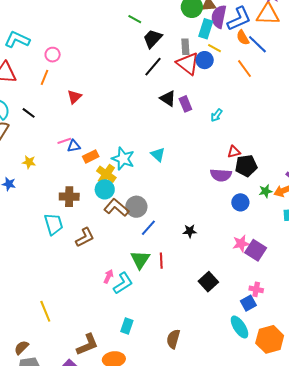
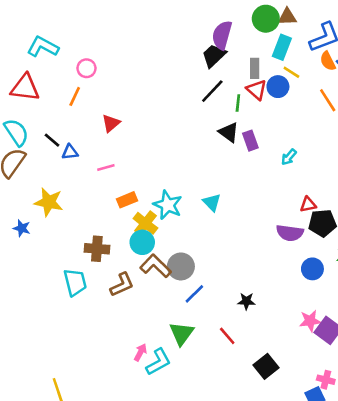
purple semicircle: (219, 17) -> (222, 35), moved
green line: (135, 19) -> (238, 103), moved, turned 64
red triangle: (188, 64) -> (257, 90), size x0.7
pink line: (64, 141) -> (106, 168), moved
blue triangle: (74, 146) -> (70, 152), moved
yellow star: (29, 162) -> (49, 202), size x1.6
brown L-shape: (85, 237) -> (122, 285), moved
red line: (161, 261) -> (227, 336), moved, turned -42

